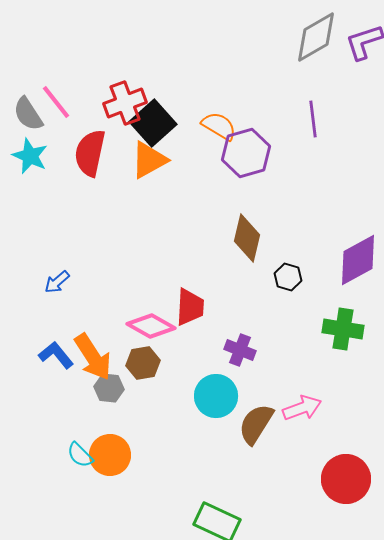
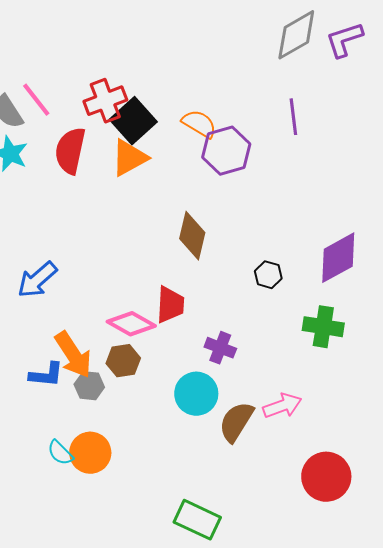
brown diamond: (247, 238) -> (192, 236), moved
blue arrow: (57, 282) -> (37, 280), size x1.6
blue L-shape: (56, 355) -> (46, 375), moved, turned 135

